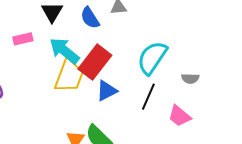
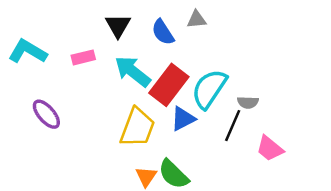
cyan semicircle: (152, 58) -> (209, 89), moved
yellow trapezoid: (69, 76) -> (137, 127), moved
gray semicircle: (190, 78) -> (248, 102), moved

